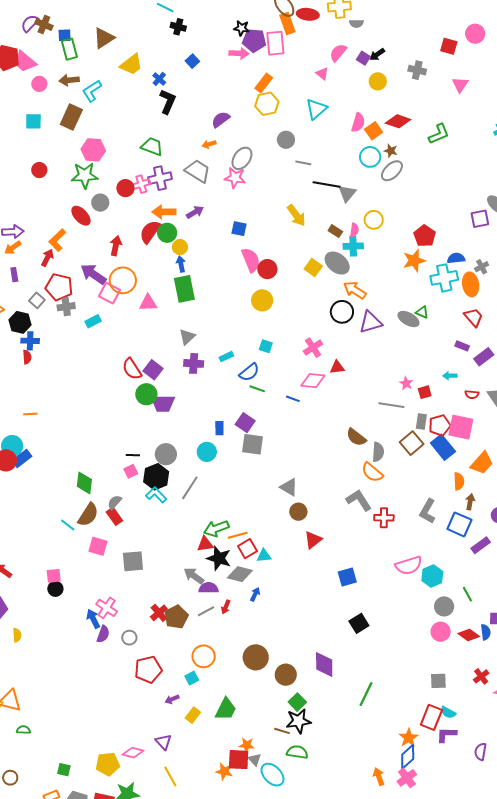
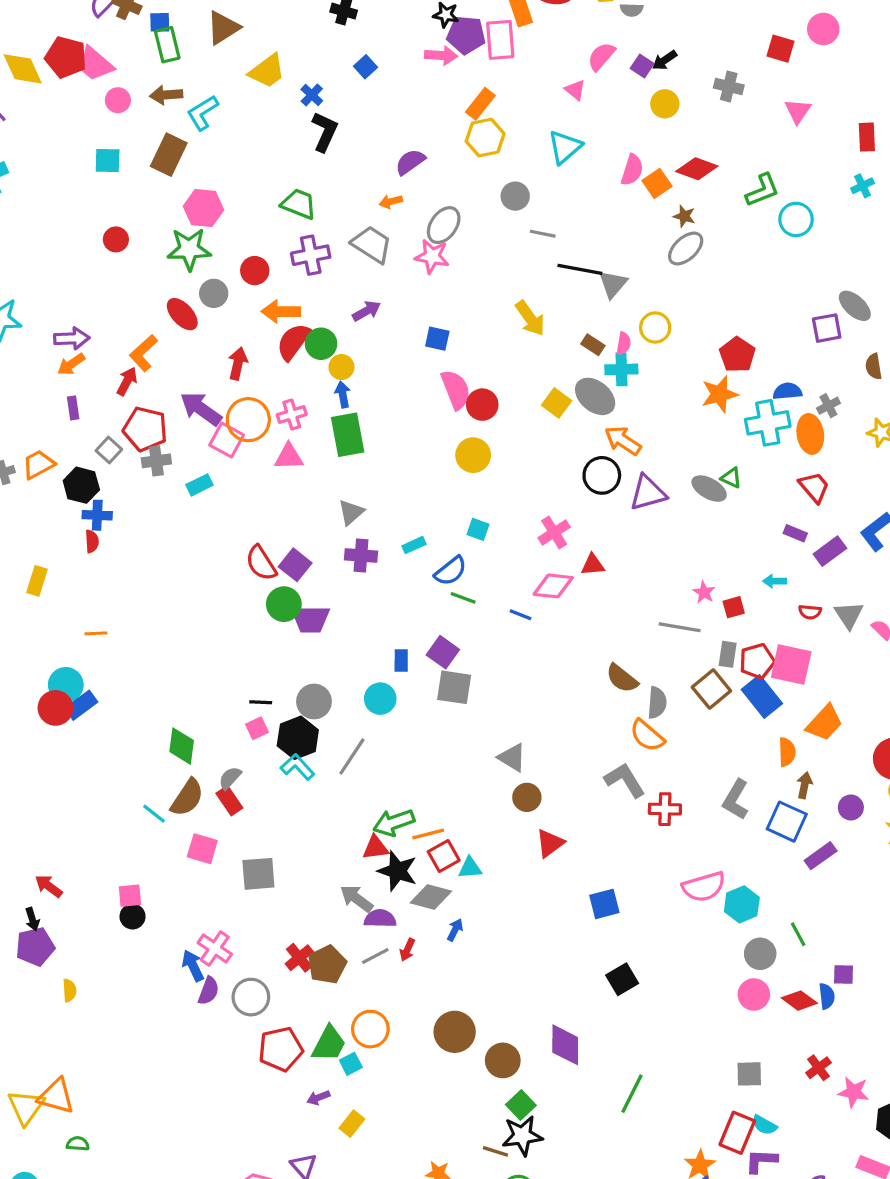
cyan circle: (370, 157) -> (796, 219), moved
pink cross: (141, 184) -> (292, 415), moved
orange arrow: (164, 212) -> (281, 311), moved
gray circle: (129, 638) -> (251, 997), size x1.5
green trapezoid: (226, 709) -> (329, 1044), moved

